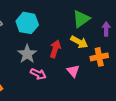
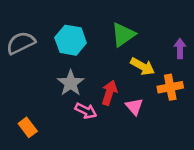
green triangle: (81, 19) -> (123, 35), moved
red arrow: (55, 49) -> (109, 93), moved

